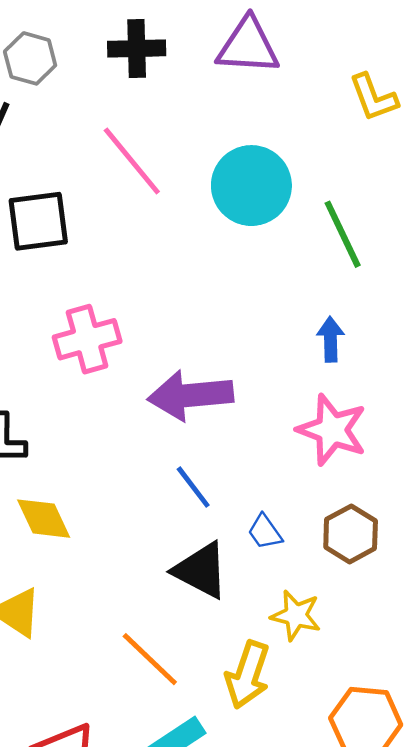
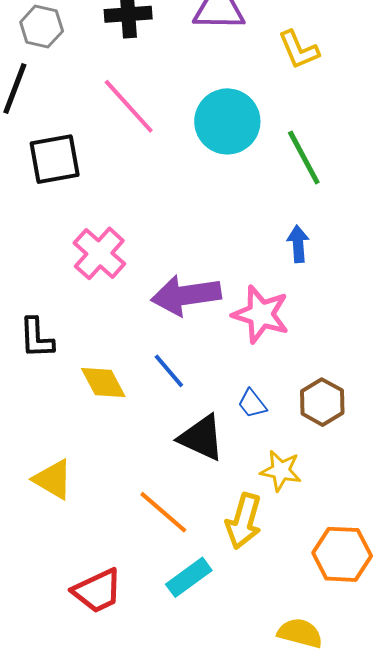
yellow L-shape: (373, 97) -> (299, 50), moved
pink cross: (87, 339) -> (99, 253), turned -30
pink star: (332, 430) -> (261, 314), moved
blue line: (193, 487) -> (169, 371), moved
yellow diamond: (44, 519) -> (103, 382), moved

